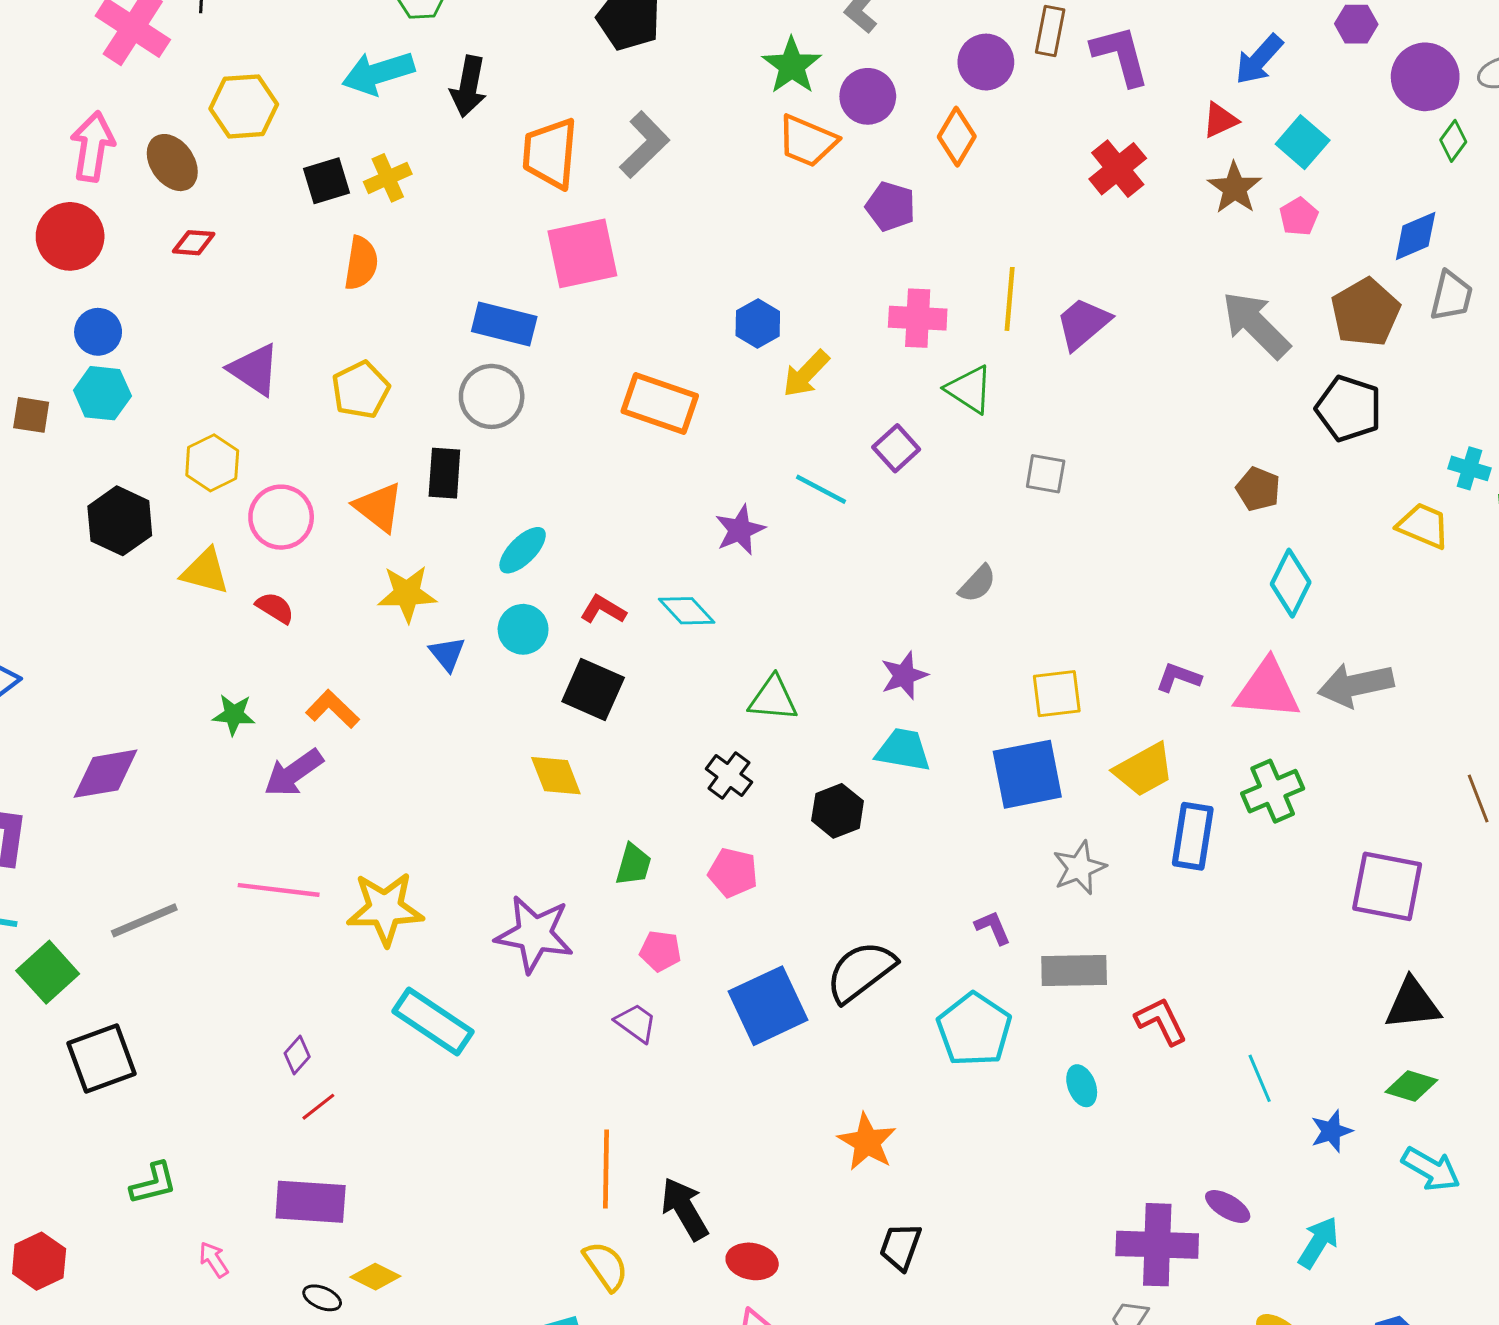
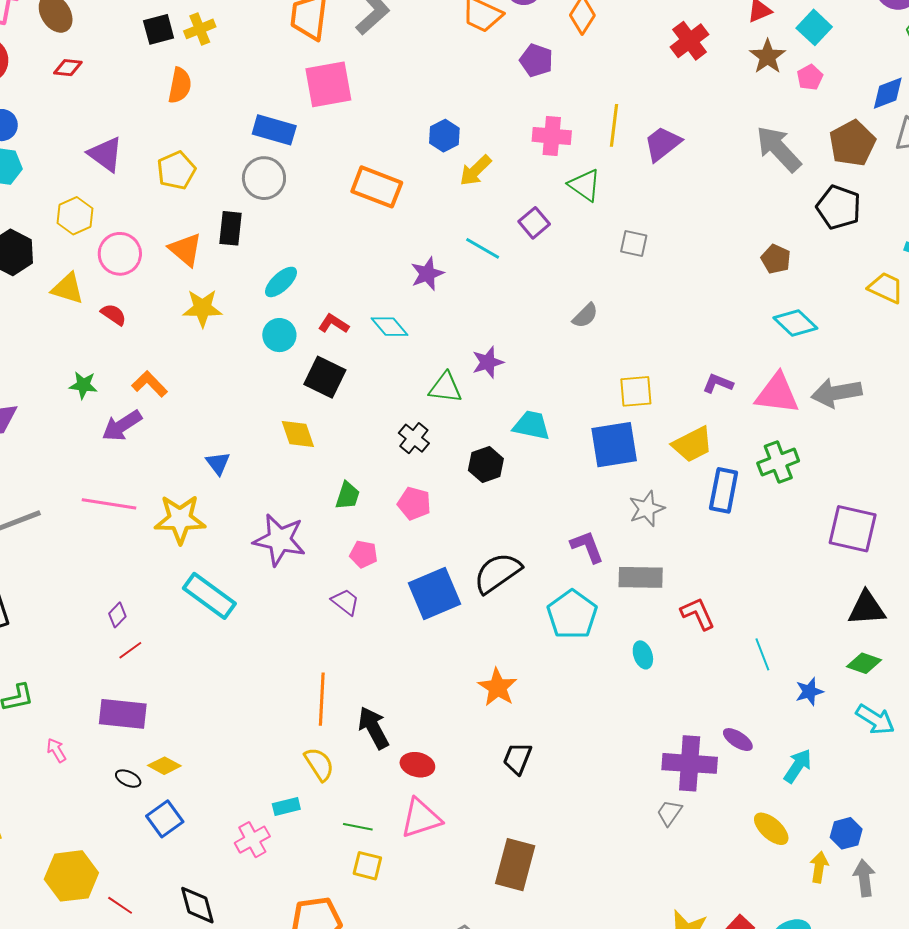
cyan diamond: (1291, 583) -> (795, 323), turned -75
blue triangle: (447, 654) -> (218, 463), moved
purple star: (904, 675) -> (488, 362), moved
purple L-shape: (993, 928) -> (587, 547), size x1.4

